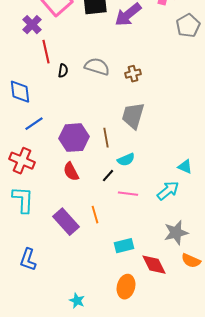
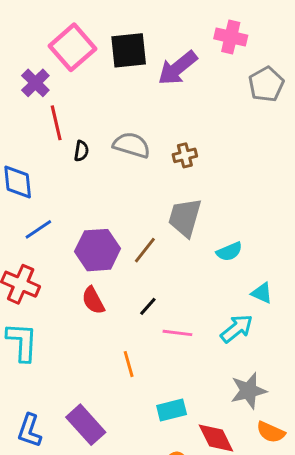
brown line: (106, 138) -> (145, 250), turned 48
cyan semicircle: (126, 160) -> (229, 252), moved
purple rectangle: (66, 222) -> (86, 425), moved

